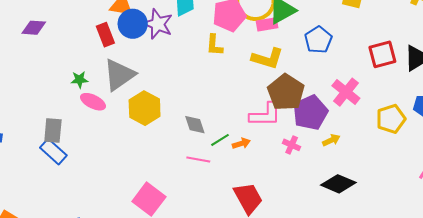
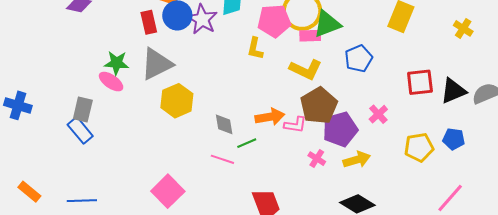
green star: (79, 80) -> (117, 63), size x1.4
pink cross: (346, 92) -> (378, 114), size x0.7
pink ellipse: (93, 102) -> (111, 82), moved
pink L-shape: (265, 115) -> (295, 125), size x0.7
yellow arrow: (331, 140) -> (357, 160), size x1.5
orange arrow: (241, 143) -> (270, 117), moved, size x1.6

